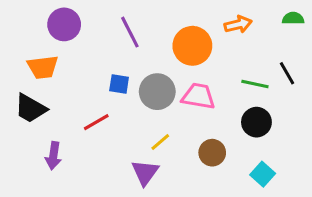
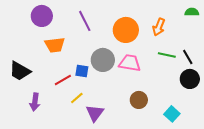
orange arrow: (238, 24) -> (159, 27), moved, turned 126
orange trapezoid: (43, 67) -> (55, 45), moved
black line: (287, 73) -> (188, 57), moved
blue square: (119, 84) -> (82, 71), moved
black circle: (256, 122) -> (190, 79), moved
yellow line: (160, 142) -> (77, 98), moved

